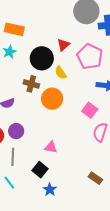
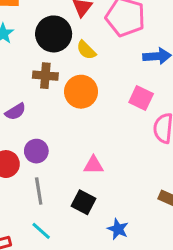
blue star: (50, 190) -> (118, 229), moved

